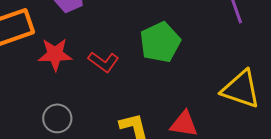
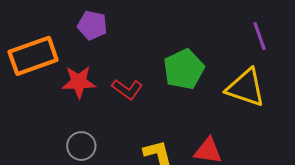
yellow triangle: (241, 89) -> (246, 88), moved

